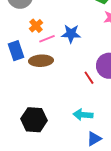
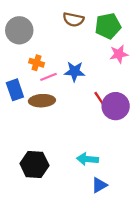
orange cross: (36, 26) -> (37, 63), turned -32
red line: (89, 78) -> (99, 98), moved

